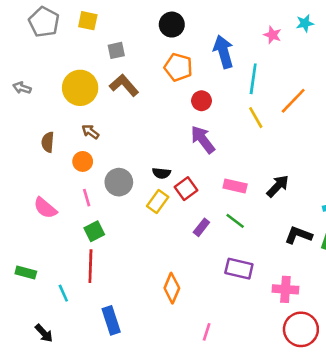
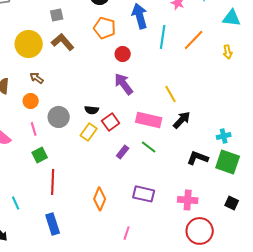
orange line: (293, 101) -> (194, 40), moved
yellow line: (256, 118) -> (171, 94), moved
pink rectangle: (235, 186) -> (149, 120), size x1.4
red line: (90, 266) -> (53, 182), moved
purple rectangle: (239, 269) -> (144, 194), moved

